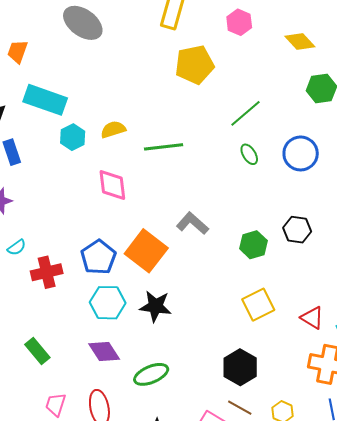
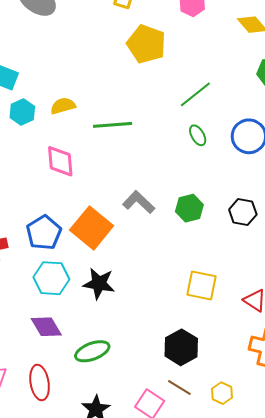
yellow pentagon: (195, 65) -> (146, 44), turned 30
green hexagon: (253, 245) -> (189, 208), moved
yellow square: (258, 305) -> (201, 285), turned 36

